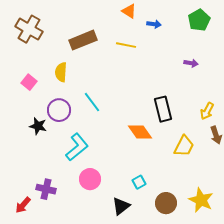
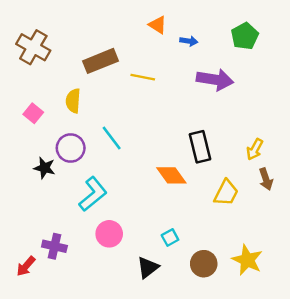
yellow line: (126, 45) -> (143, 77), moved
purple arrow: (191, 63) -> (215, 80), moved, size x2.0

